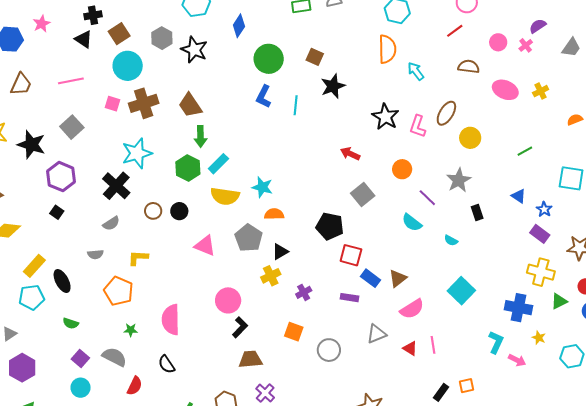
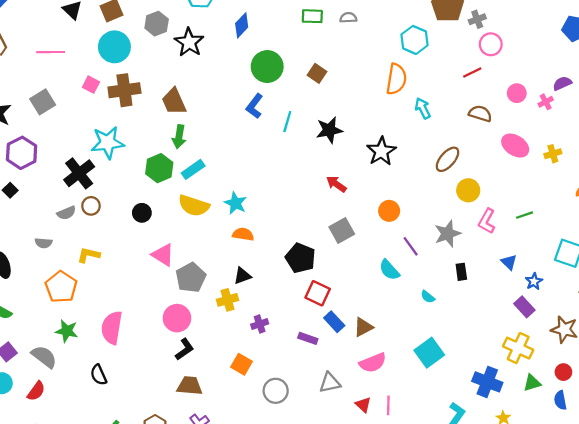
black star: (333, 86) -> (329, 130), moved
pink L-shape: (418, 126) -> (487, 221), moved
brown circle: (153, 211) -> (91, 206), moved
gray pentagon: (249, 238) -> (191, 278), moved
green star: (131, 330) -> (67, 331), size x1.5
red semicircle: (135, 386) -> (36, 391), moved

